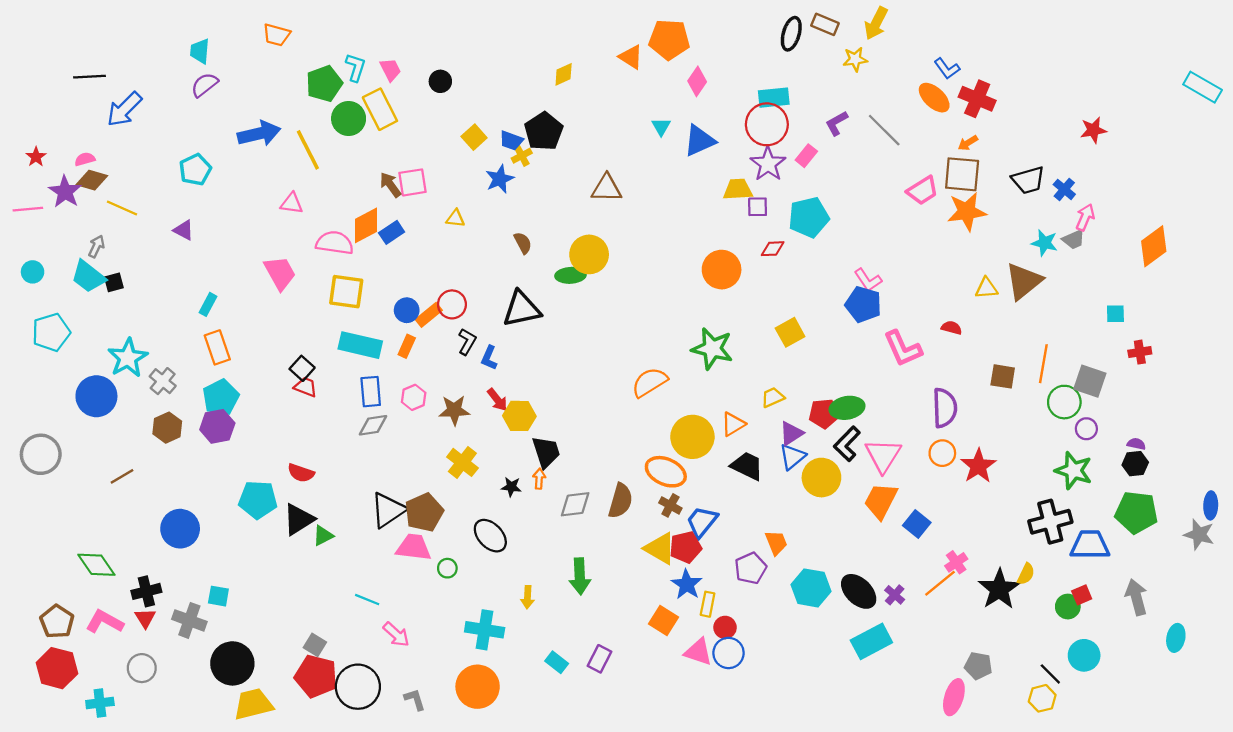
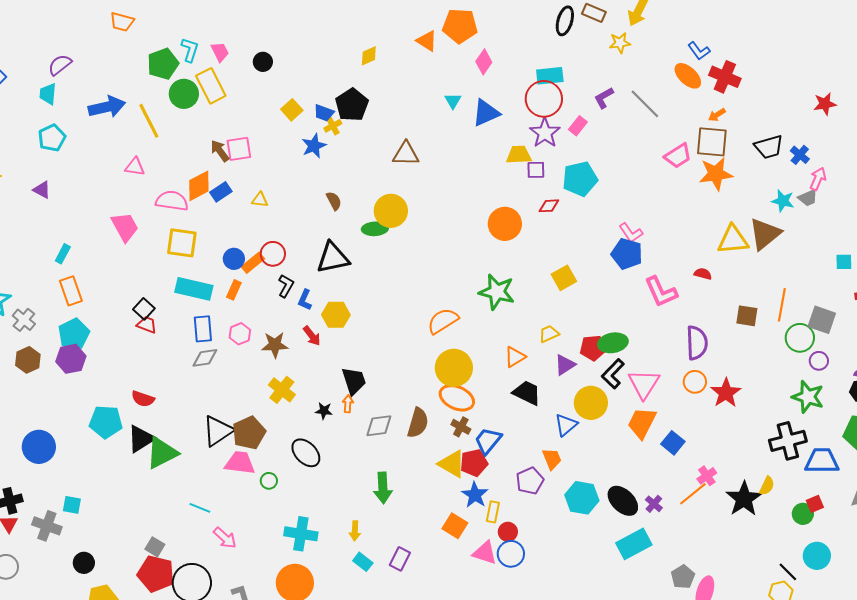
cyan trapezoid: (200, 51) -> (48, 94), moved
yellow triangle: (455, 218) -> (260, 200), moved
yellow triangle: (986, 288) -> (733, 240), size x1.6
yellow hexagon: (519, 416) -> (336, 315), moved
yellow circle: (692, 437) -> (454, 368), moved
blue triangle: (792, 457) -> (566, 425), moved
green triangle: (323, 536) -> (162, 453), size x1.8
yellow arrow: (527, 597) -> (355, 531), moved
black circle: (232, 663) -> (84, 563), size x0.6
gray pentagon: (978, 666) -> (683, 577), moved, turned 30

